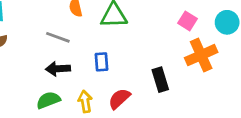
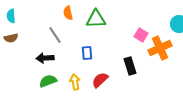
pink square: (188, 21) -> (141, 35), moved
gray line: (58, 37) -> (55, 35), turned 36
black arrow: (58, 69) -> (45, 58), moved

